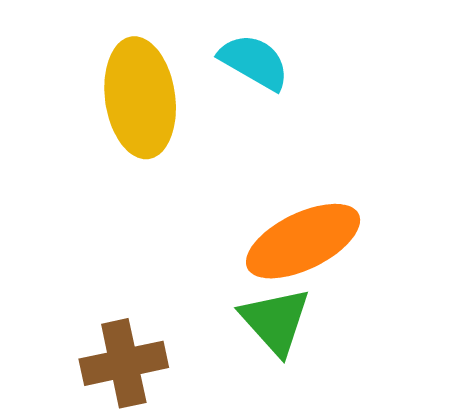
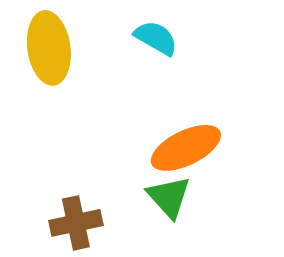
yellow ellipse: (140, 98) -> (49, 48), moved

